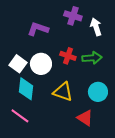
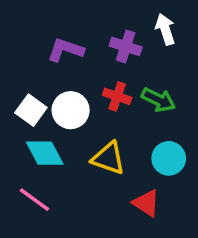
purple cross: (73, 16) -> (126, 46), moved
white arrow: (96, 27) -> (165, 29), moved
green arrow: (92, 58) -> (158, 100), turned 30
cyan diamond: (26, 89) -> (45, 153), turned -35

